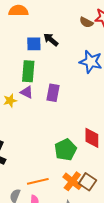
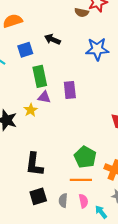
blue square: (34, 44) -> (25, 50), moved
green pentagon: (66, 150) -> (85, 157), moved
orange line: (38, 181) -> (81, 180), turned 30

